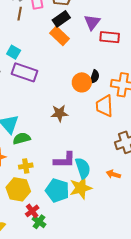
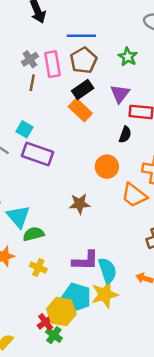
black semicircle: (94, 77) -> (125, 135), moved
orange trapezoid: (104, 106) -> (134, 195), turned -50
yellow cross: (26, 166) -> (38, 267), turned 32
yellow hexagon: (18, 189) -> (61, 312), moved

